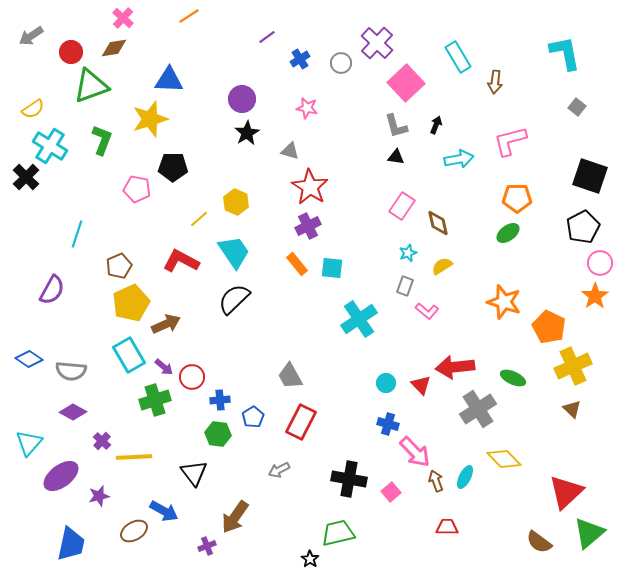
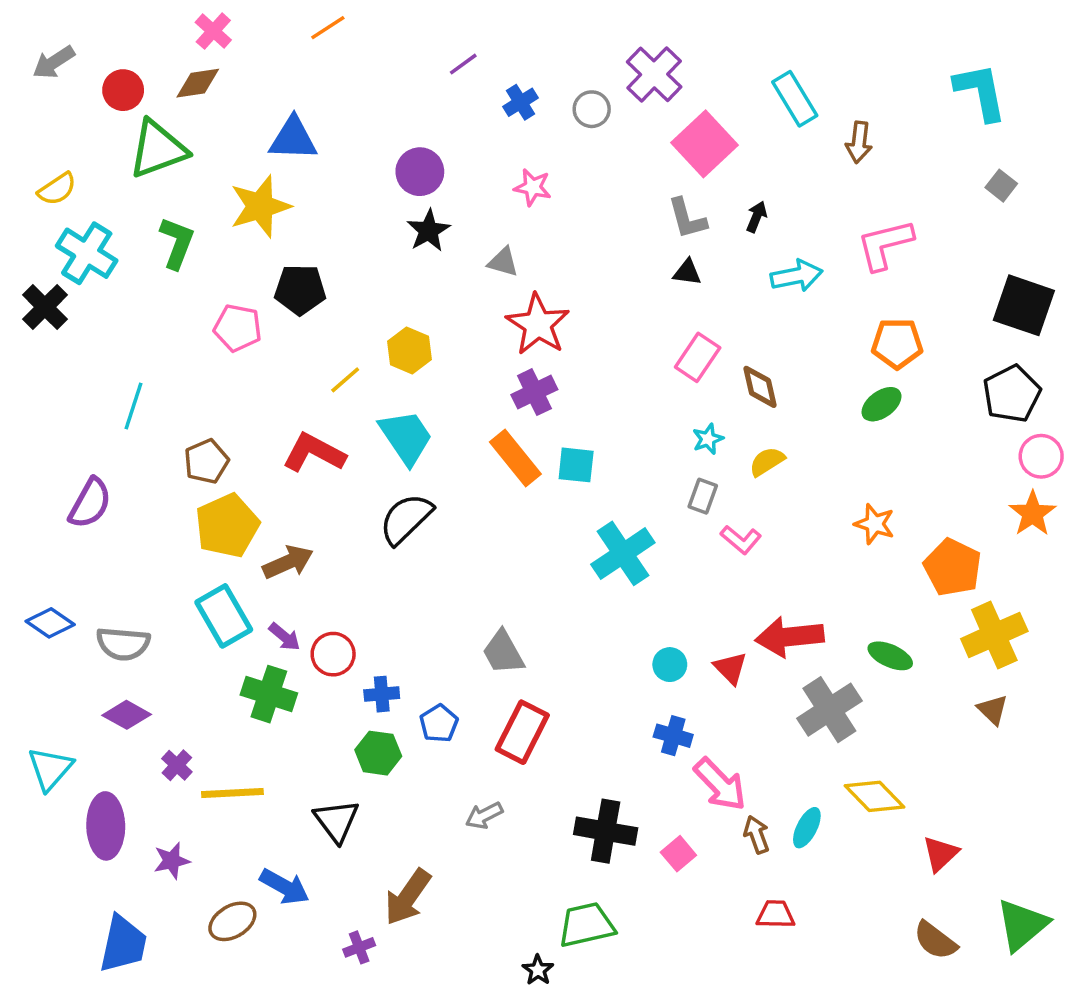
orange rectangle: (297, 264) -> (515, 458), size x1.4
orange star: (504, 302) -> (875, 524), size x0.7
green cross: (155, 400) -> (269, 694), turned 36
purple ellipse: (61, 476) -> (106, 826), turned -54
red triangle: (566, 492) -> (941, 854), moved, size x0.6

